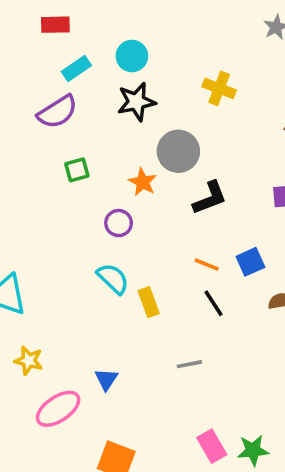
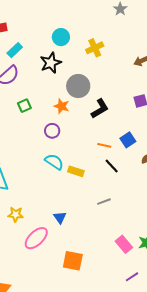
cyan circle: (132, 56) -> (61, 37), moved
yellow cross: (219, 88) -> (95, 48), turned -36
yellow rectangle: (149, 302) -> (76, 171), turned -42

